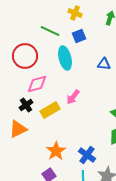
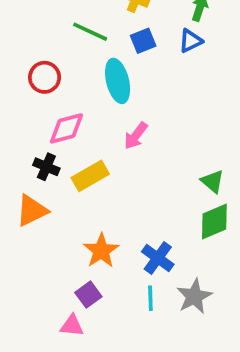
red circle: (25, 56) -> (45, 77), size x0.7
blue triangle: (104, 64) -> (191, 41), moved, turned -32
pink arrow: (73, 97) -> (136, 136), moved
black cross: (26, 105) -> (46, 167), turned -32

